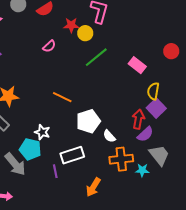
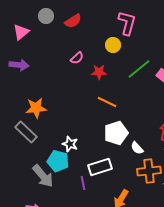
red star: (71, 25) -> (99, 72), moved
green line: (96, 57) -> (139, 69), moved
orange line: (62, 97) -> (107, 102), moved

